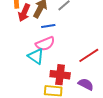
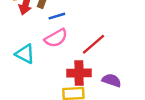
red line: (89, 55) -> (93, 44), moved
cyan triangle: (36, 56) -> (25, 54), moved

